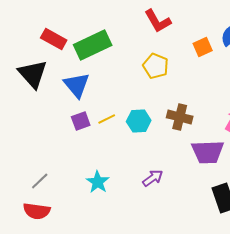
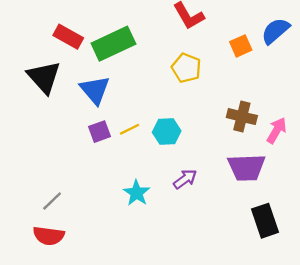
brown cross: (180, 117) -> (242, 117), moved
purple arrow: (153, 178) -> (185, 179), moved
cyan star: (98, 182) -> (137, 193), moved

